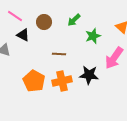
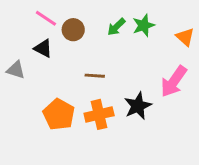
pink line: (15, 16) -> (46, 18), moved
green star: (93, 36) -> (144, 25), moved
black star: (89, 75) -> (138, 106), turned -30

